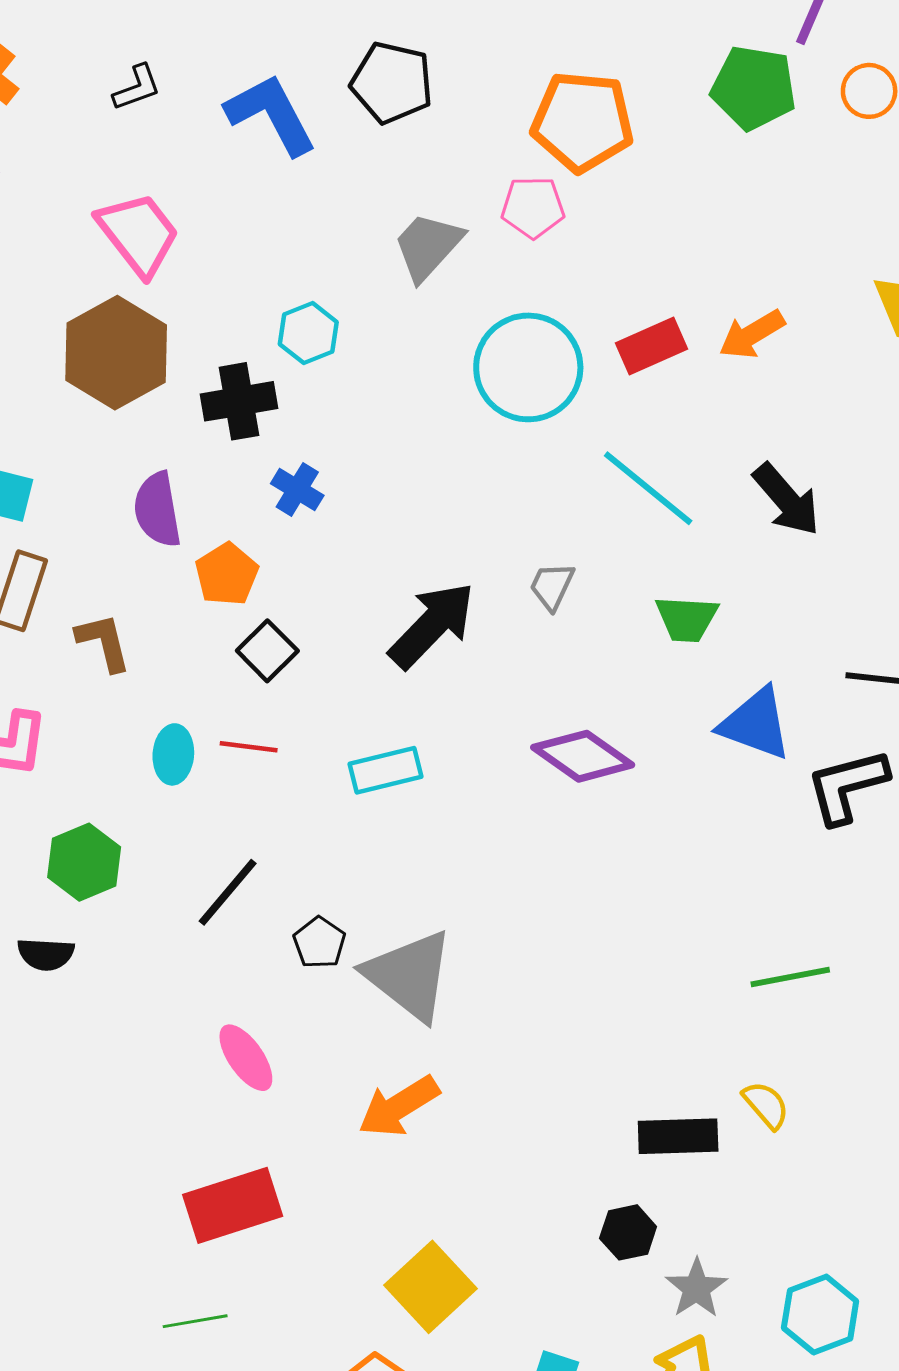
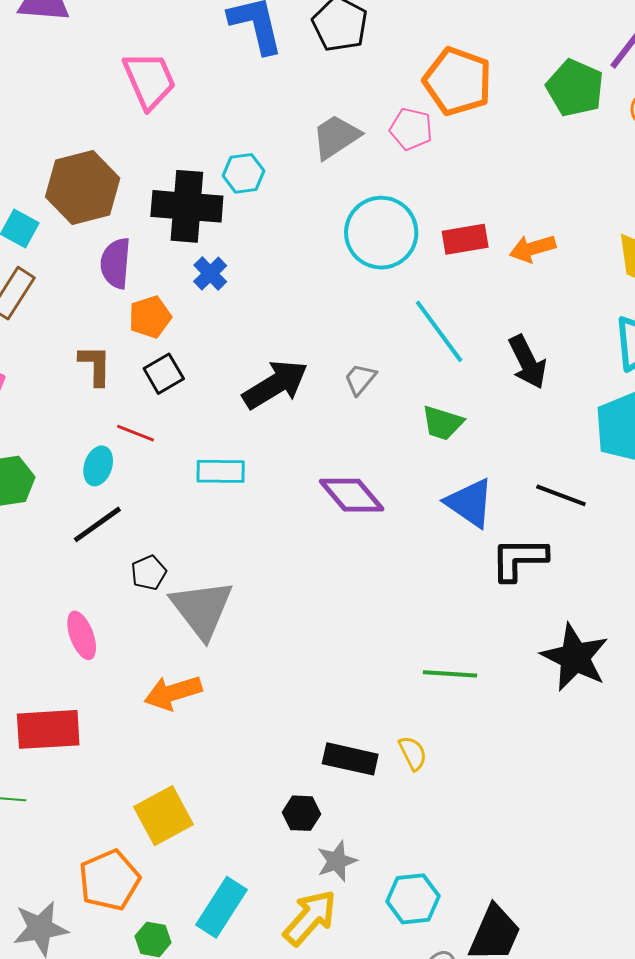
brown hexagon: (116, 353) -> (83, 187), moved
black cross: (239, 401) -> (187, 206), size x1.4
brown L-shape: (104, 642) -> (95, 365), moved
cyan ellipse: (173, 754) -> (98, 466), moved

